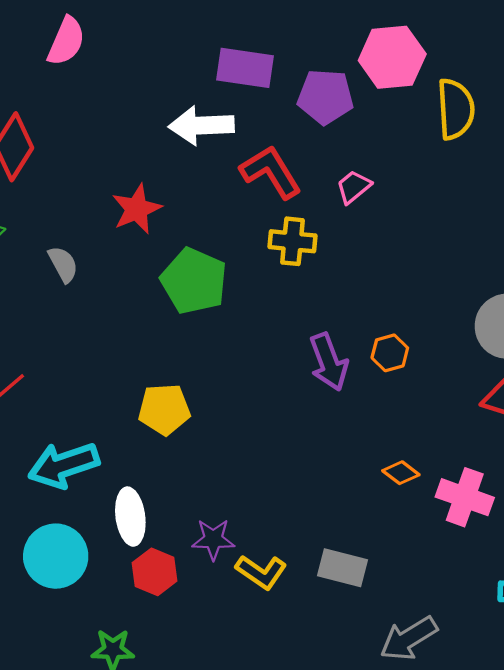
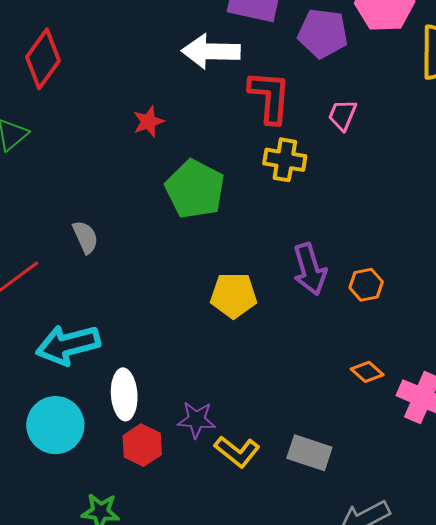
red L-shape: (271, 172) -> (270, 97), turned 32
pink trapezoid: (354, 187) -> (342, 115), turned -32
red star: (137, 209) -> (148, 122), size x0.7
gray semicircle: (63, 264) -> (85, 237), moved
orange hexagon: (390, 353) -> (366, 285), moved
yellow pentagon: (164, 409) -> (234, 295), moved

